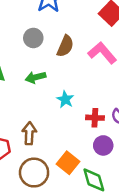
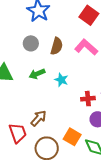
cyan star: (65, 99) -> (61, 80), moved
brown arrow: (29, 133) -> (39, 118), turned 48

